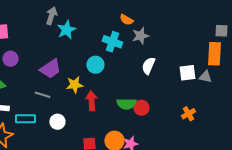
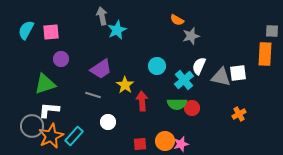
gray arrow: (51, 16) -> (102, 16), turned -30
cyan cross: (112, 42) -> (184, 80), moved, turned 30
cyan circle: (95, 65) -> (157, 66), moved
gray triangle: (205, 77) -> (221, 77), moved, size x1.5
yellow star: (74, 85) -> (125, 85), turned -30
cyan rectangle: (25, 119) -> (74, 136), moved, turned -48

